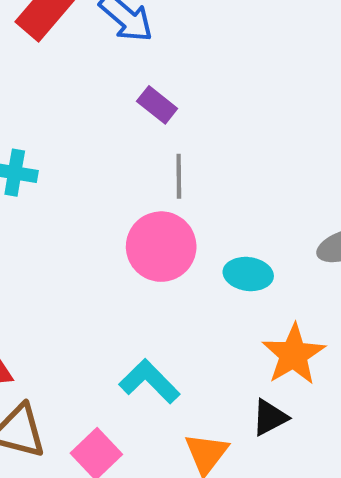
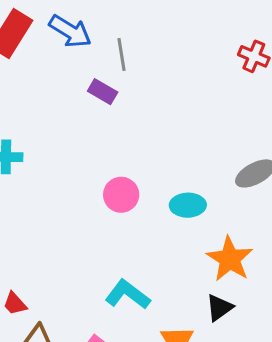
gray line: (179, 176) -> (122, 55), moved
pink circle: (161, 247) -> (121, 195), size x0.7

